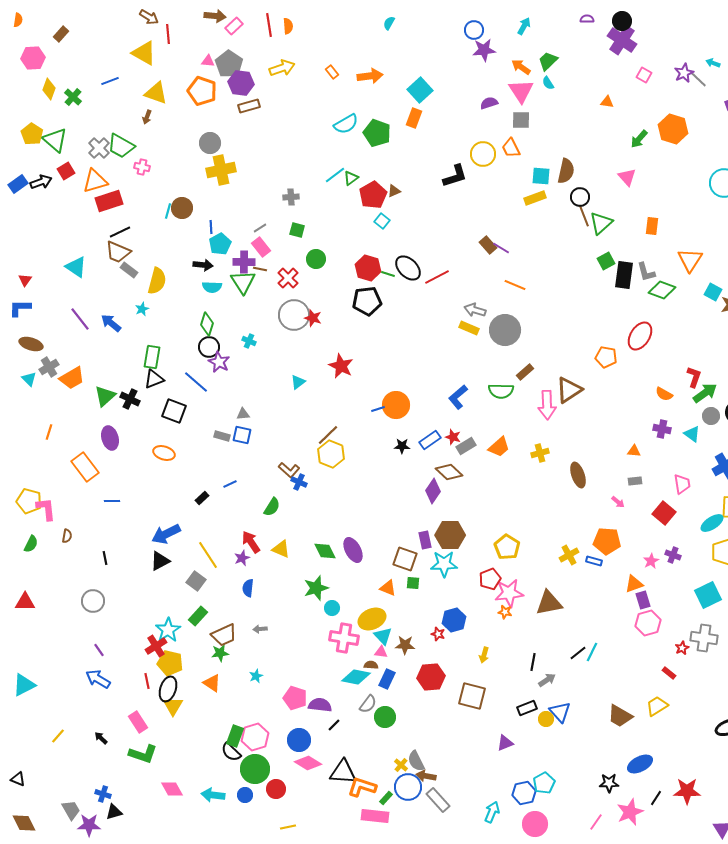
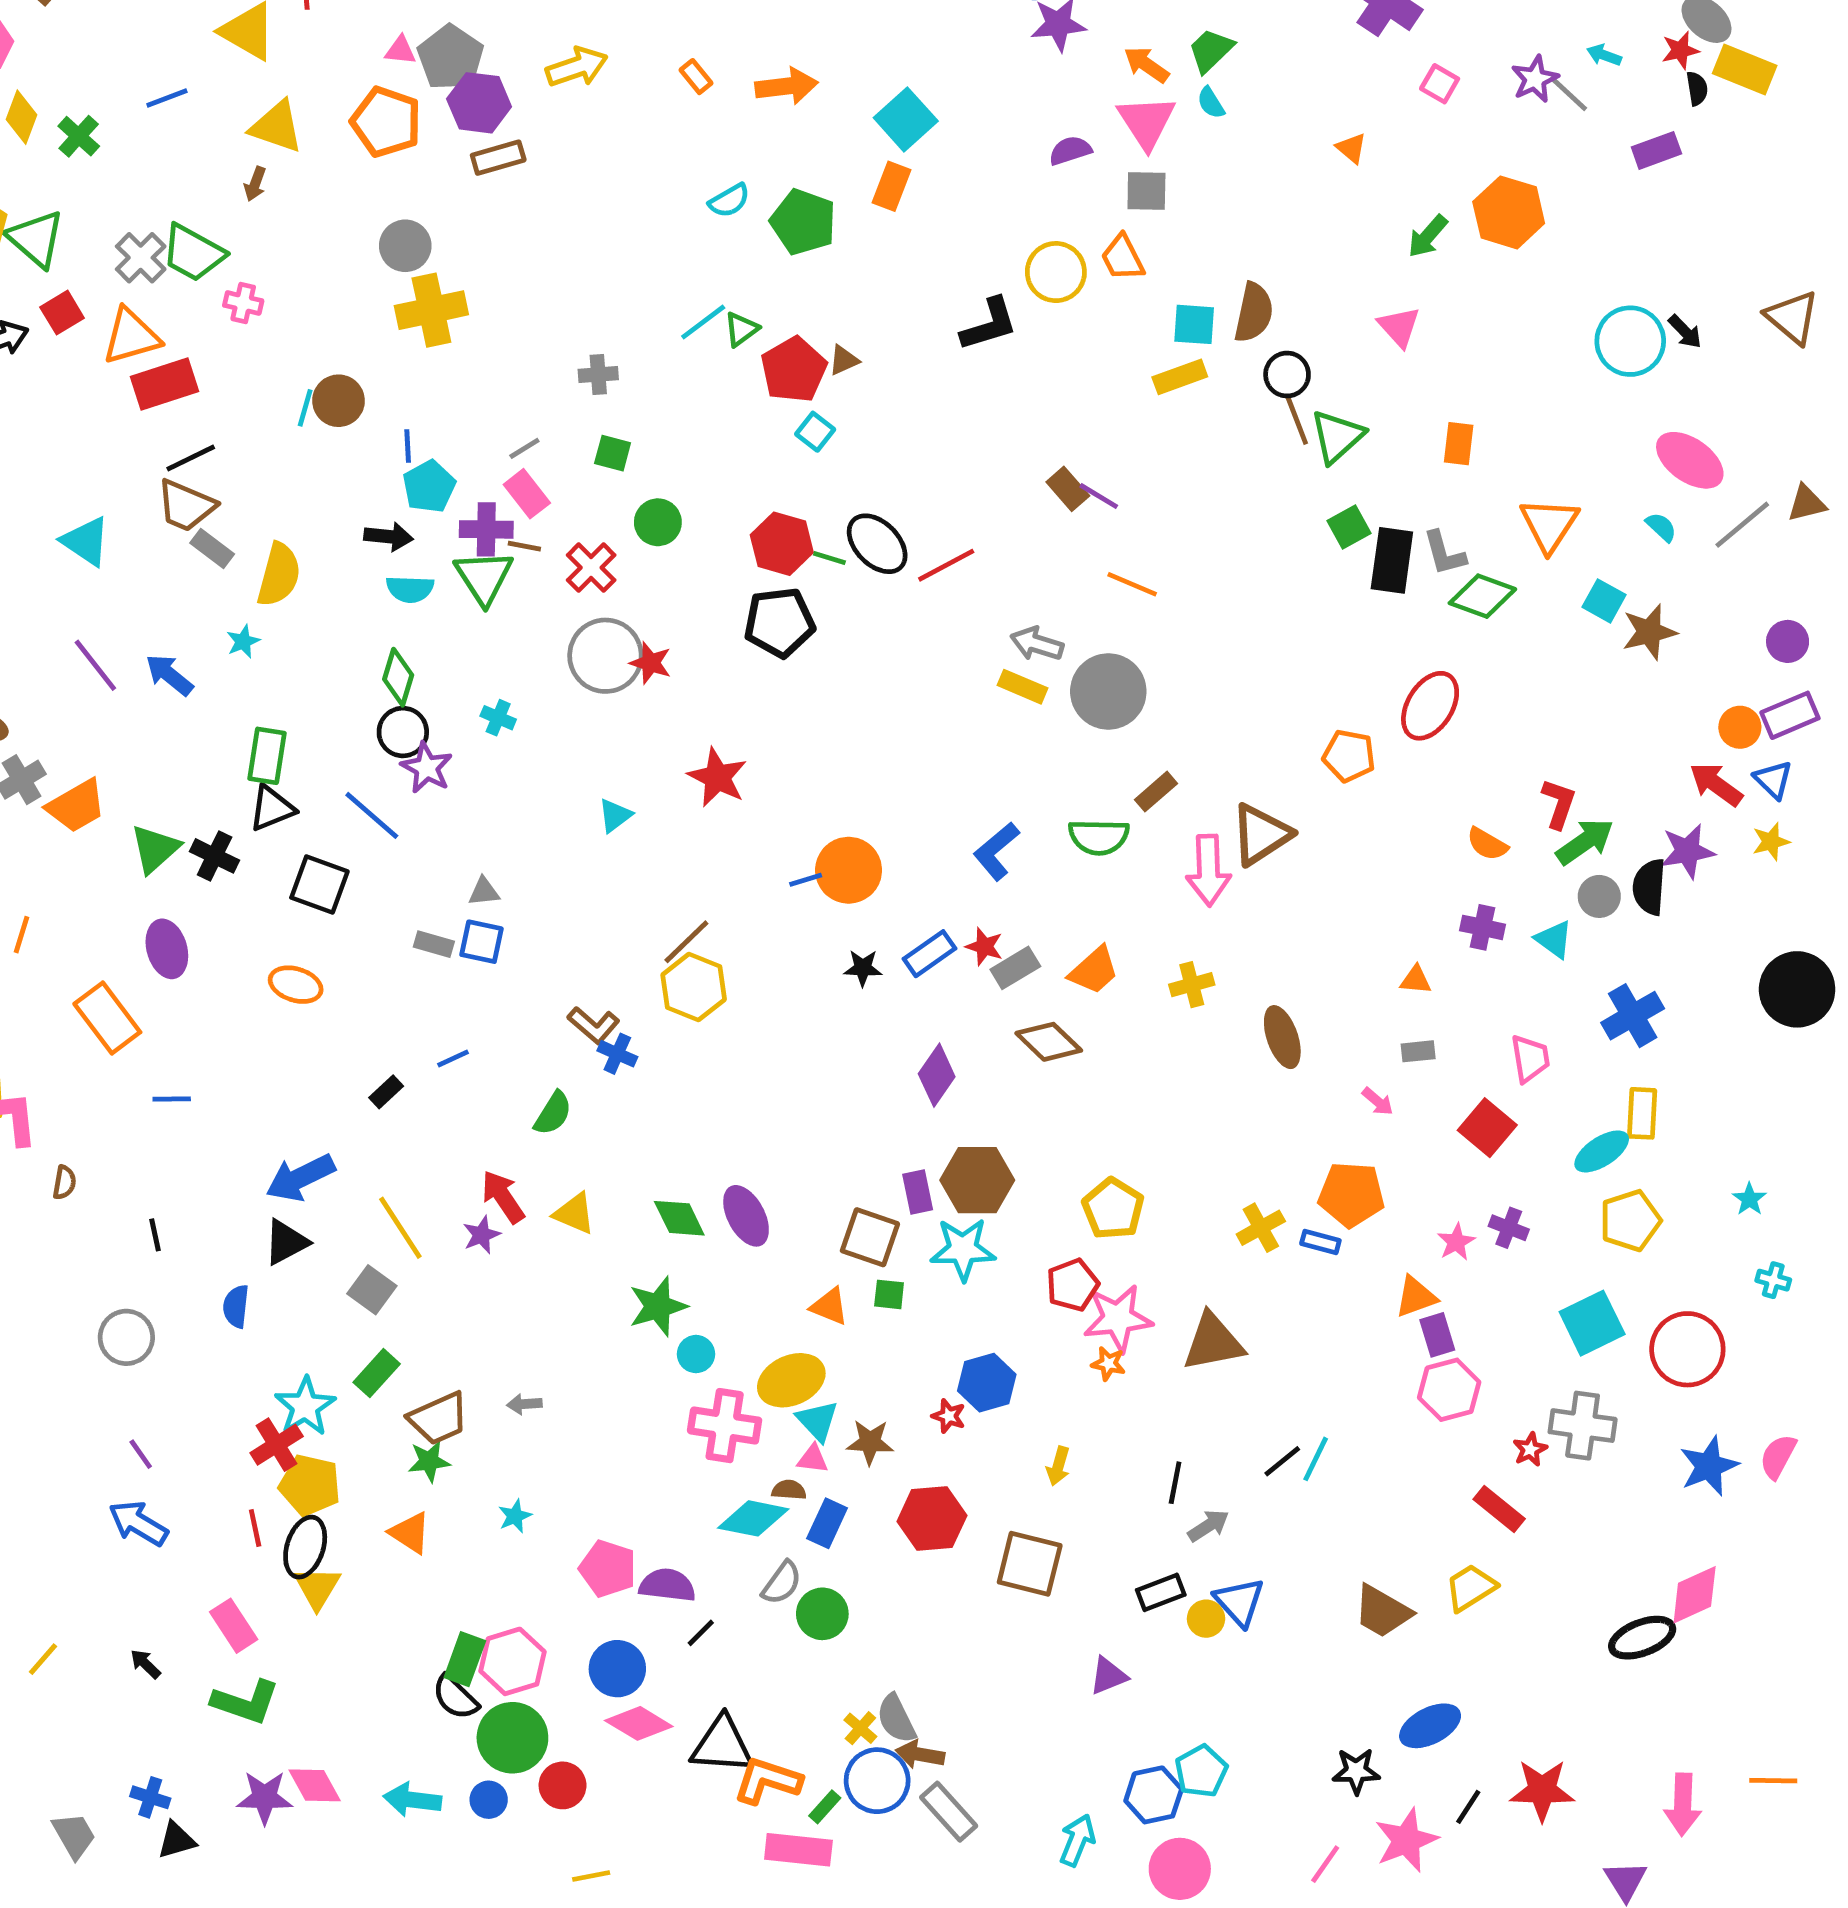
orange triangle: (607, 102) -> (1351, 148), turned 32
cyan semicircle: (346, 124) -> (729, 201), size x0.7
brown diamond: (449, 472) -> (1049, 1042), moved
blue semicircle: (248, 588) -> (236, 1306), moved
red rectangle: (669, 673) -> (1499, 1509), size x1.5
purple star: (89, 825) -> (265, 1797), moved

